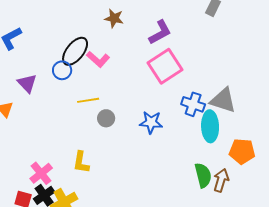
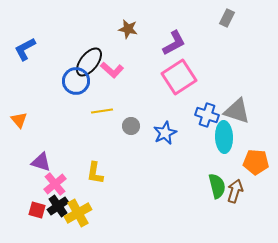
blue circle: (62, 70) -> (76, 81), size x1.4
purple triangle: (27, 83) -> (41, 162), moved, turned -30
gray circle: (106, 118) -> (131, 126), moved
blue star: (151, 122) -> (165, 133), turned -30

